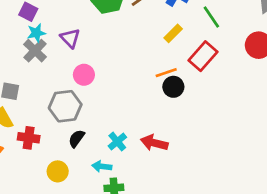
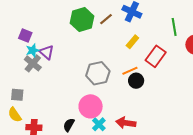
green line: (211, 17) -> (174, 27), moved, turned 30
purple triangle: (70, 38) -> (47, 52), moved
pink circle: (84, 75) -> (91, 106), moved, size x1.5
gray hexagon: (65, 106) -> (98, 73), moved

